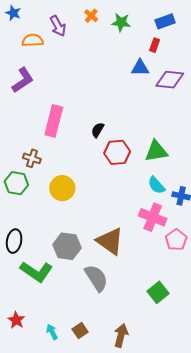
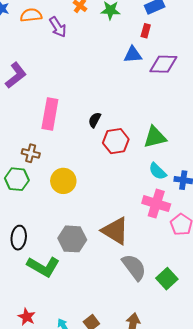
purple arrow: (58, 26) -> (58, 27), moved
orange semicircle: (33, 40) -> (31, 15), moved
gray semicircle: (96, 278) -> (134, 267), moved

